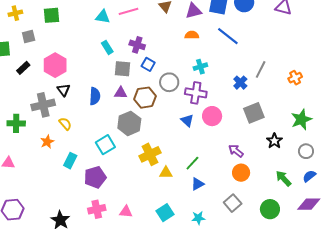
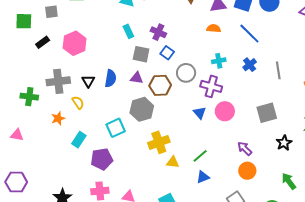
gray line: (261, 69) -> (278, 70), turned -42
blue cross: (240, 83) -> (250, 65), moved
black triangle: (63, 90) -> (88, 81), moved

